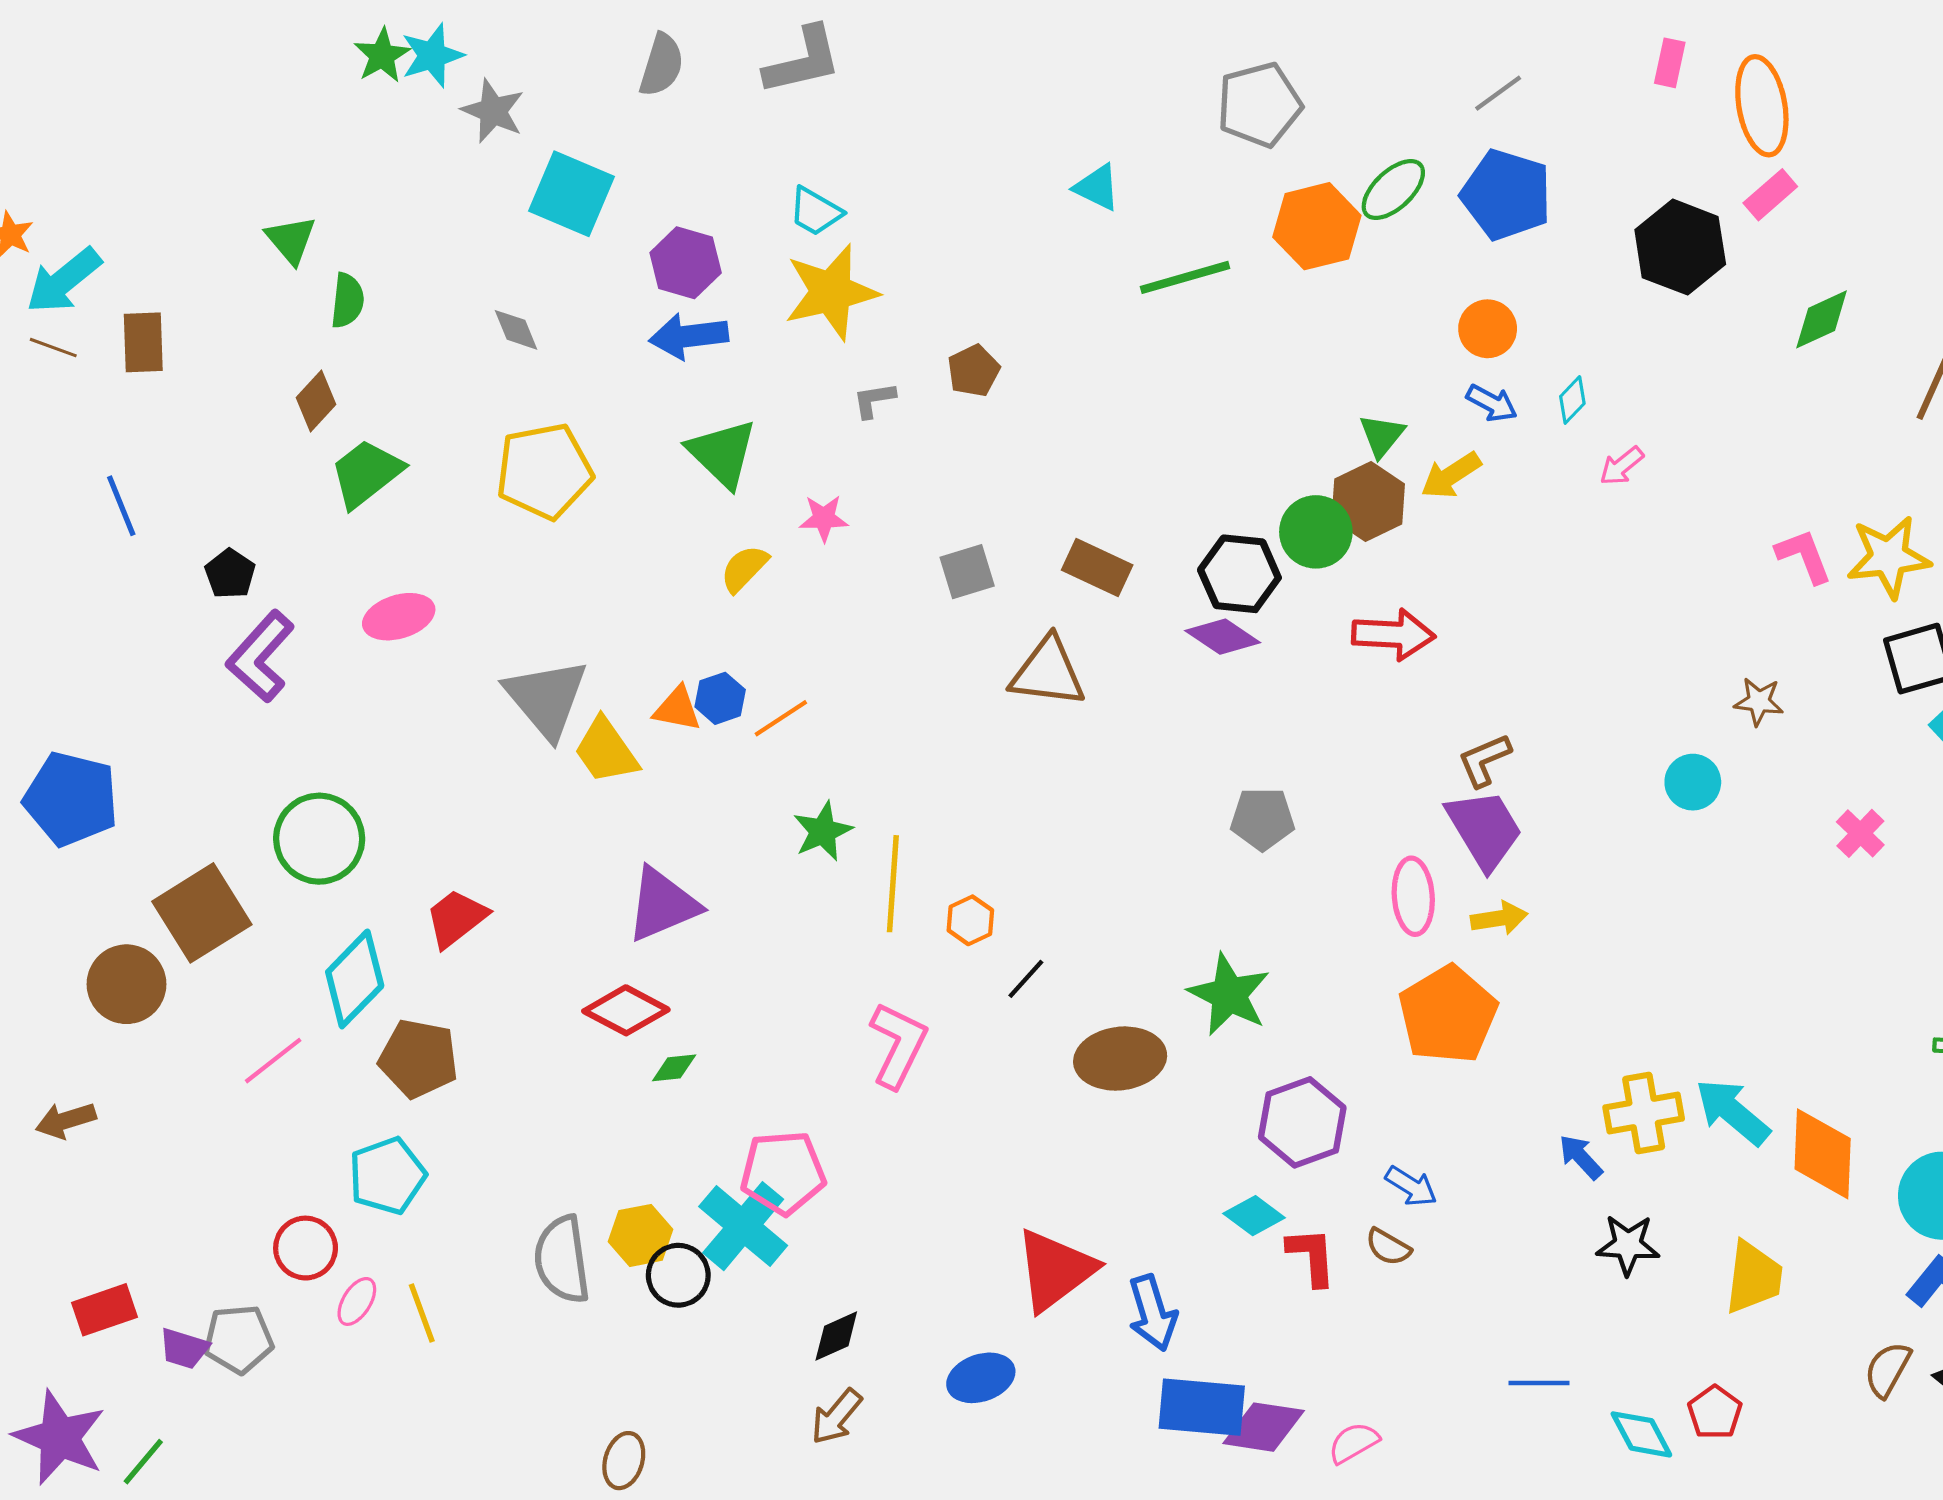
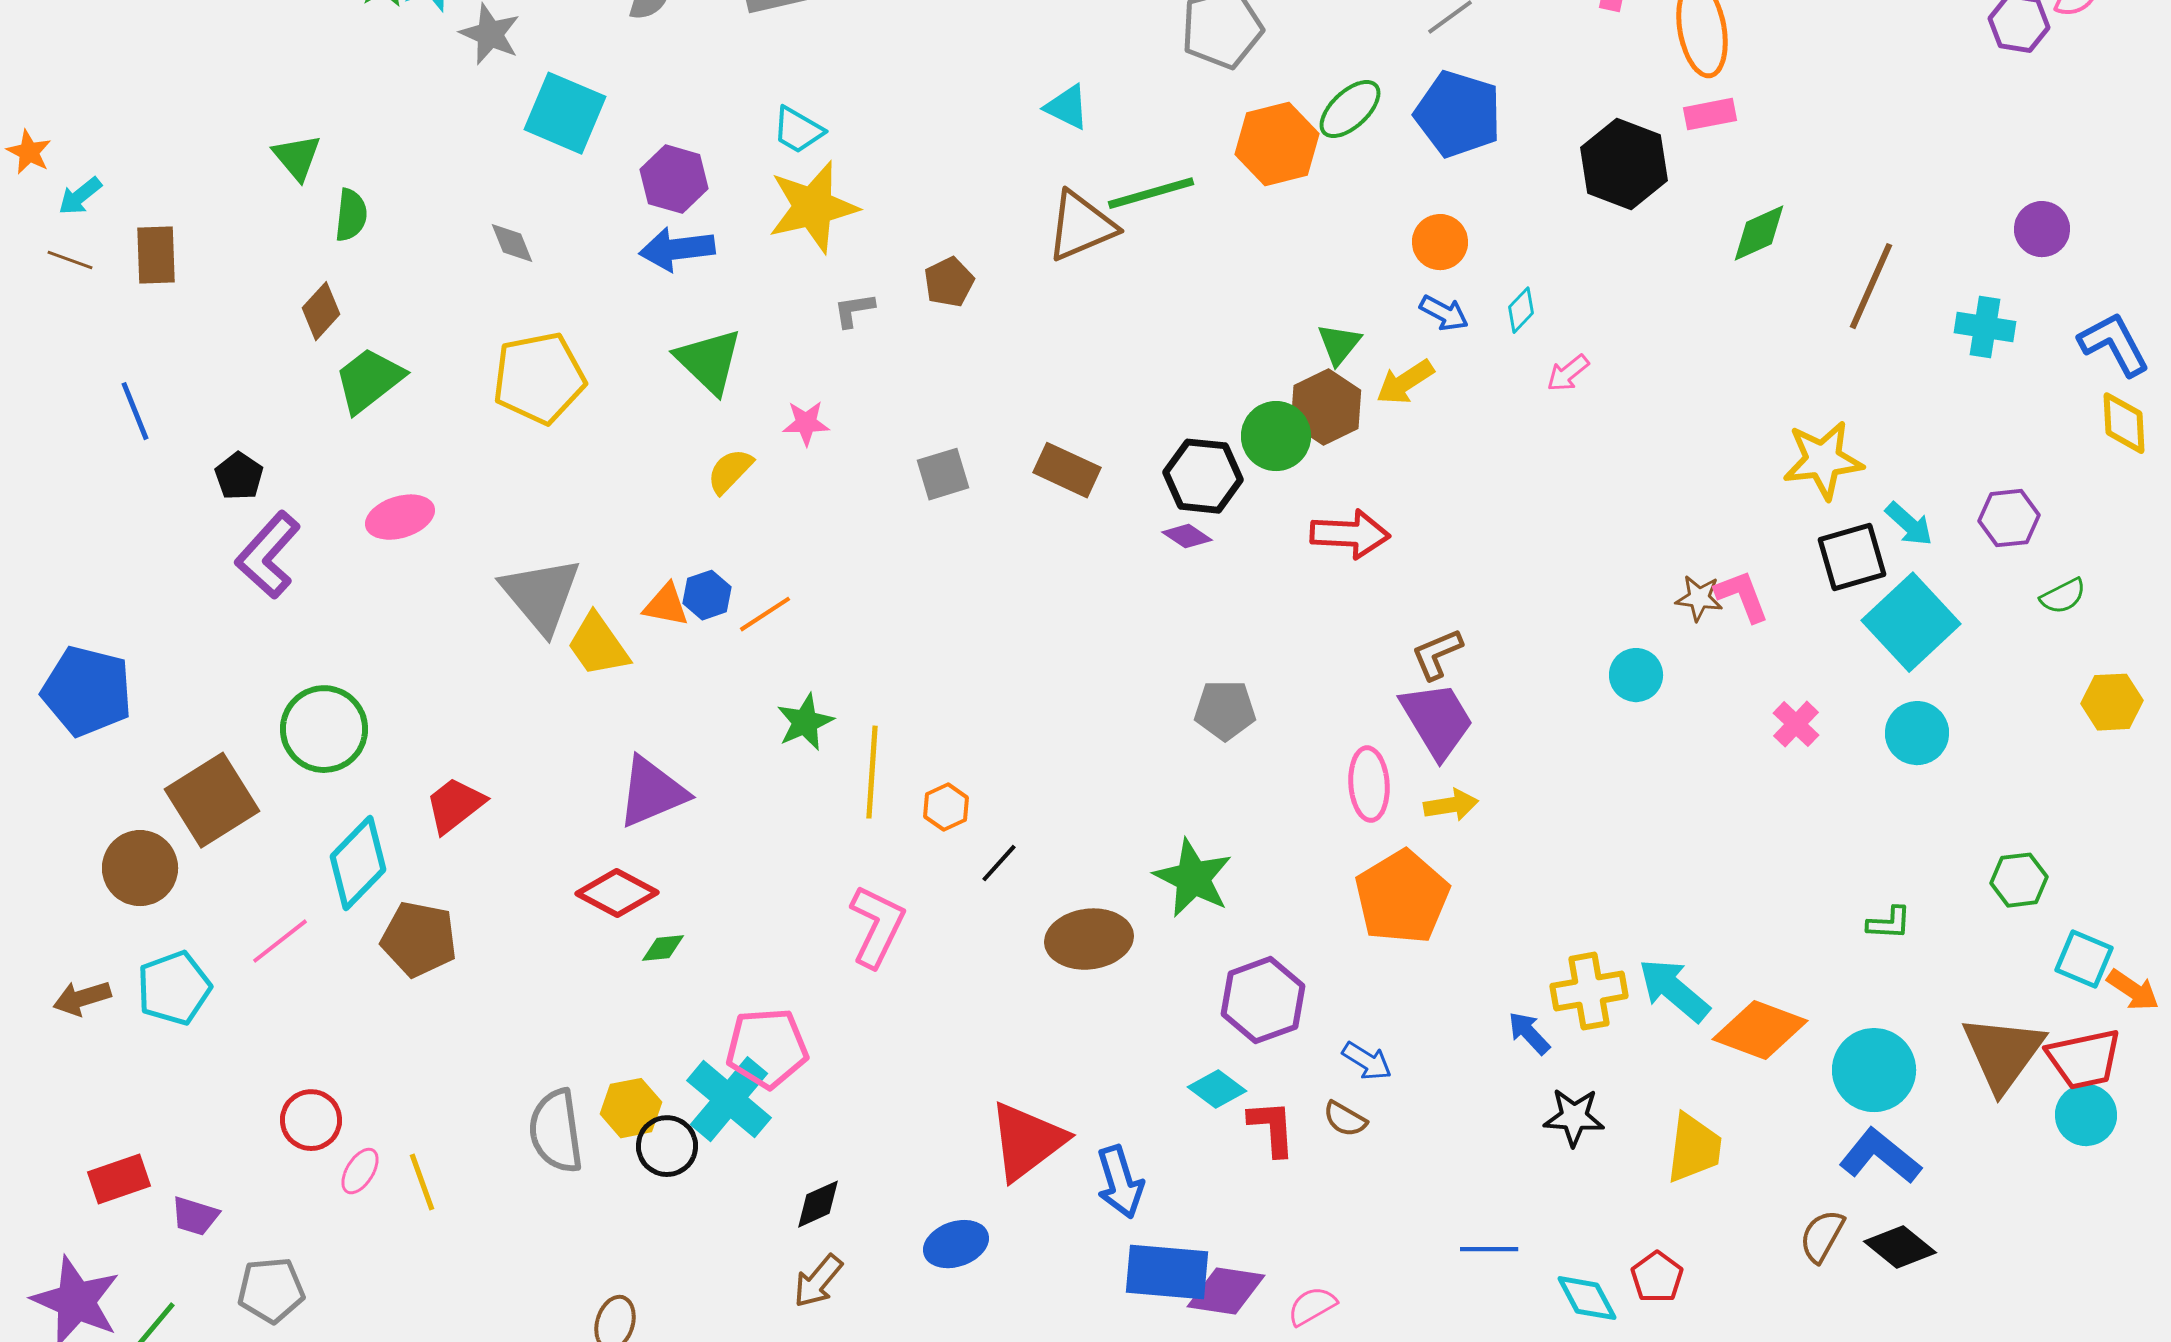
pink rectangle: (1770, 195) -> (1710, 114), turned 30
cyan arrow: (64, 281) -> (80, 196), size x0.6
pink L-shape: (1804, 556) -> (1742, 596), moved
purple diamond: (1223, 637) -> (1187, 536), size x0.7
brown triangle: (1048, 672) -> (1081, 226), moved, turned -30
orange diamond: (1823, 1154) -> (1760, 1030), turned -72
cyan pentagon: (387, 1176) -> (174, 988), moved
gray pentagon: (239, 1339) -> (271, 1290), moved

